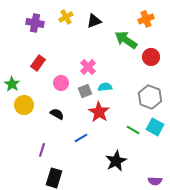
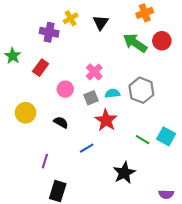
orange cross: (146, 19) -> (145, 13), moved
black triangle: (94, 21) -> (101, 23), turned -35
purple cross: (35, 23) -> (49, 32), moved
red circle: (151, 57) -> (162, 41), moved
green star: (12, 84) -> (13, 56), moved
gray hexagon: (150, 97) -> (141, 90), moved

